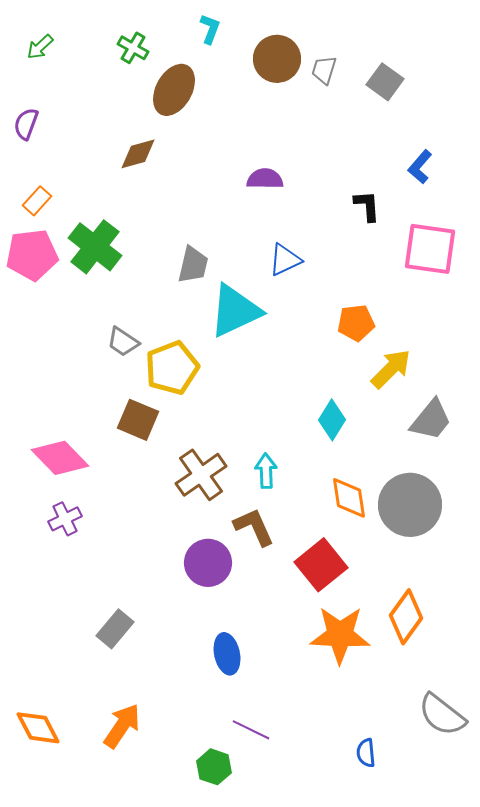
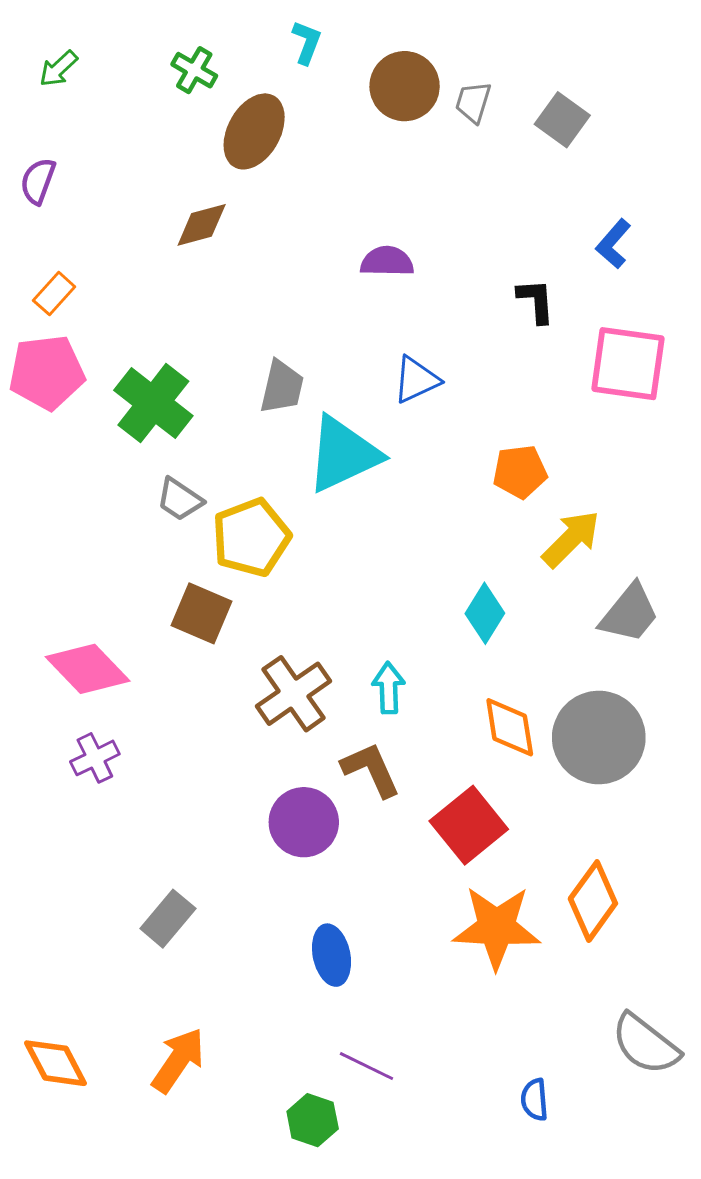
green cross: (95, 247) -> (153, 403), moved

